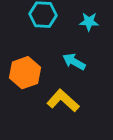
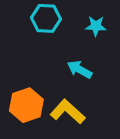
orange hexagon: (25, 73) -> (26, 105), moved

